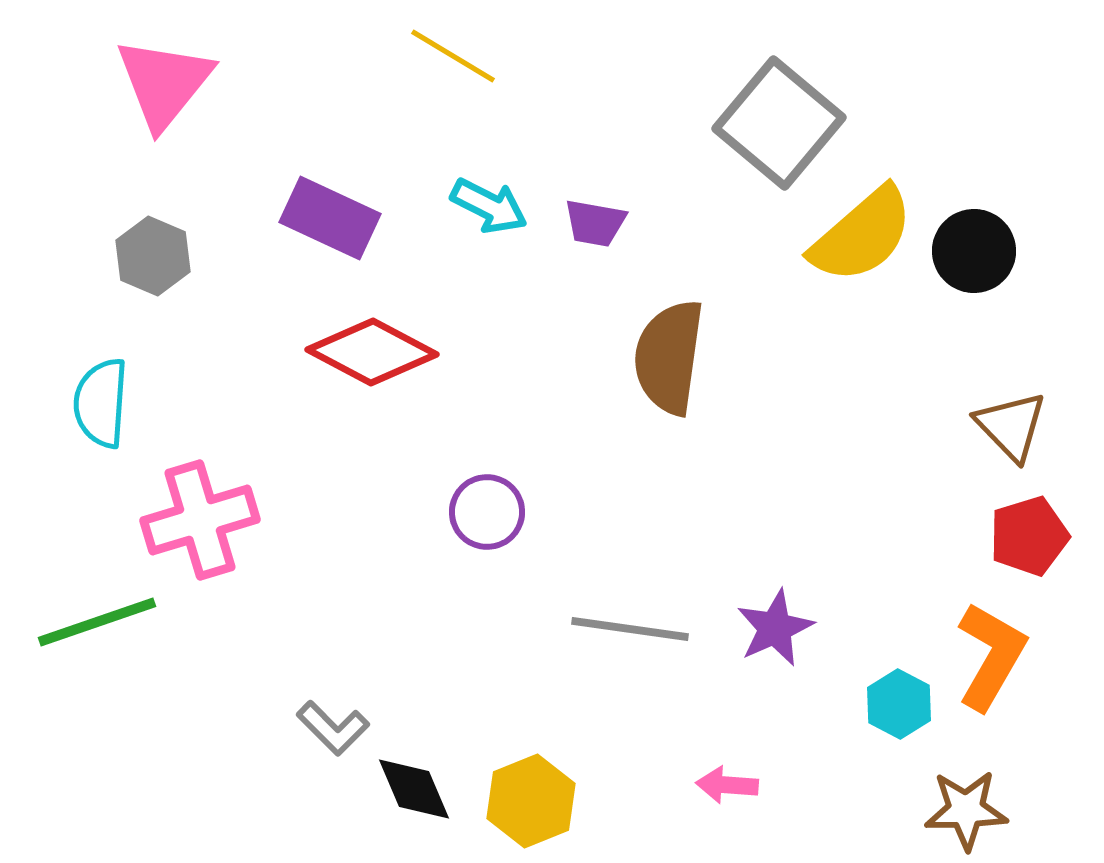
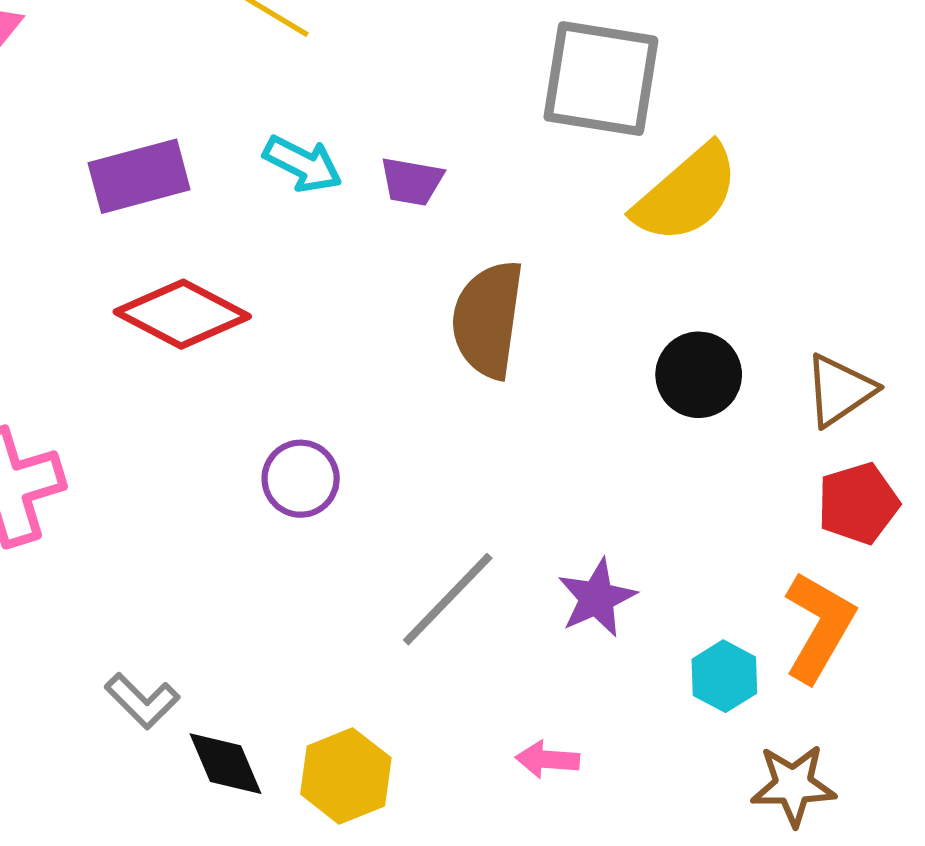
gray square: (779, 123) -> (601, 79), turned -31
purple rectangle: (330, 218) -> (139, 176), turned -40
black circle: (974, 251) -> (699, 375), moved
brown triangle: (1011, 426) -> (840, 390), turned 40
gray line: (630, 629) -> (448, 599), turned -54

